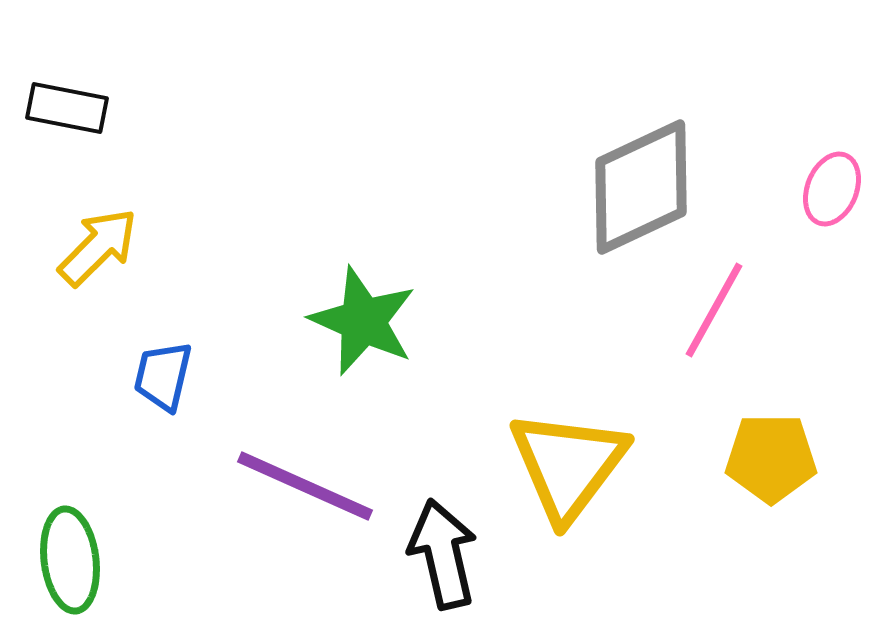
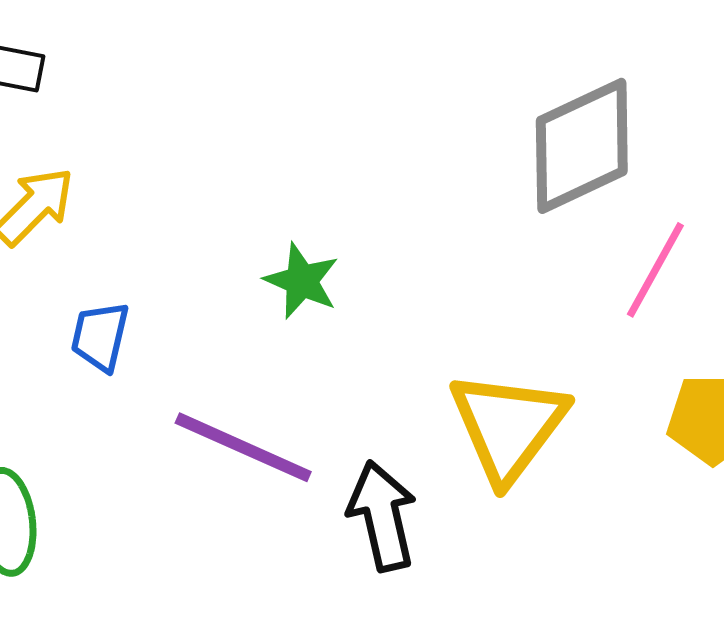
green star: (363, 321) -> (302, 281), size x0.7

